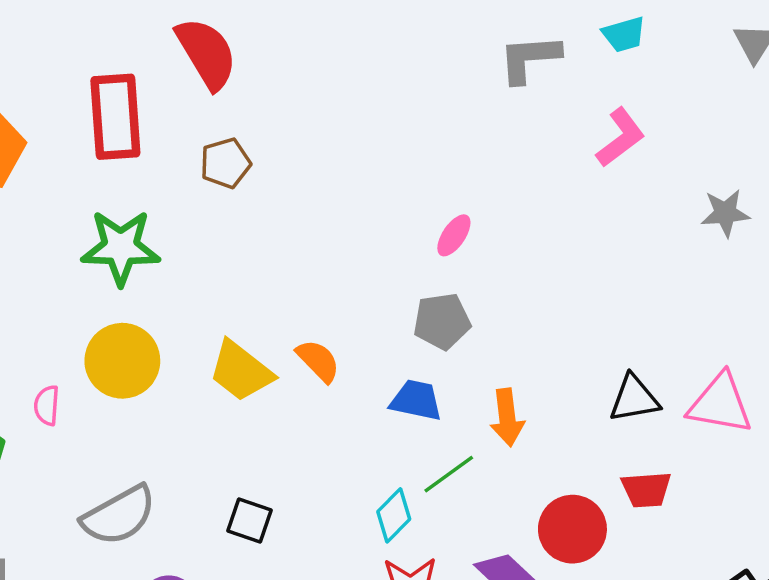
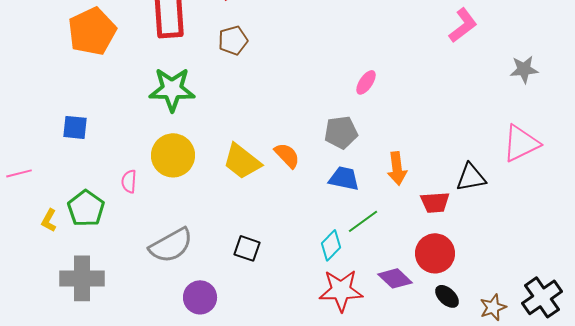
gray pentagon: (442, 321) -> (341, 132), moved
pink triangle: (720, 404) -> (521, 143), moved, turned -36
orange arrow: (507, 417) -> (397, 168), moved
red trapezoid: (646, 490) -> (435, 202), moved

